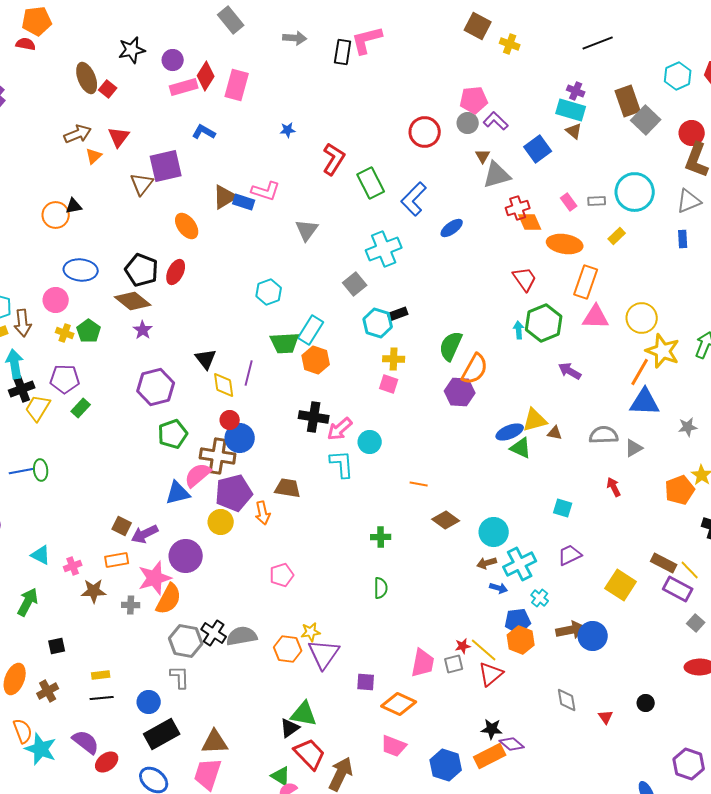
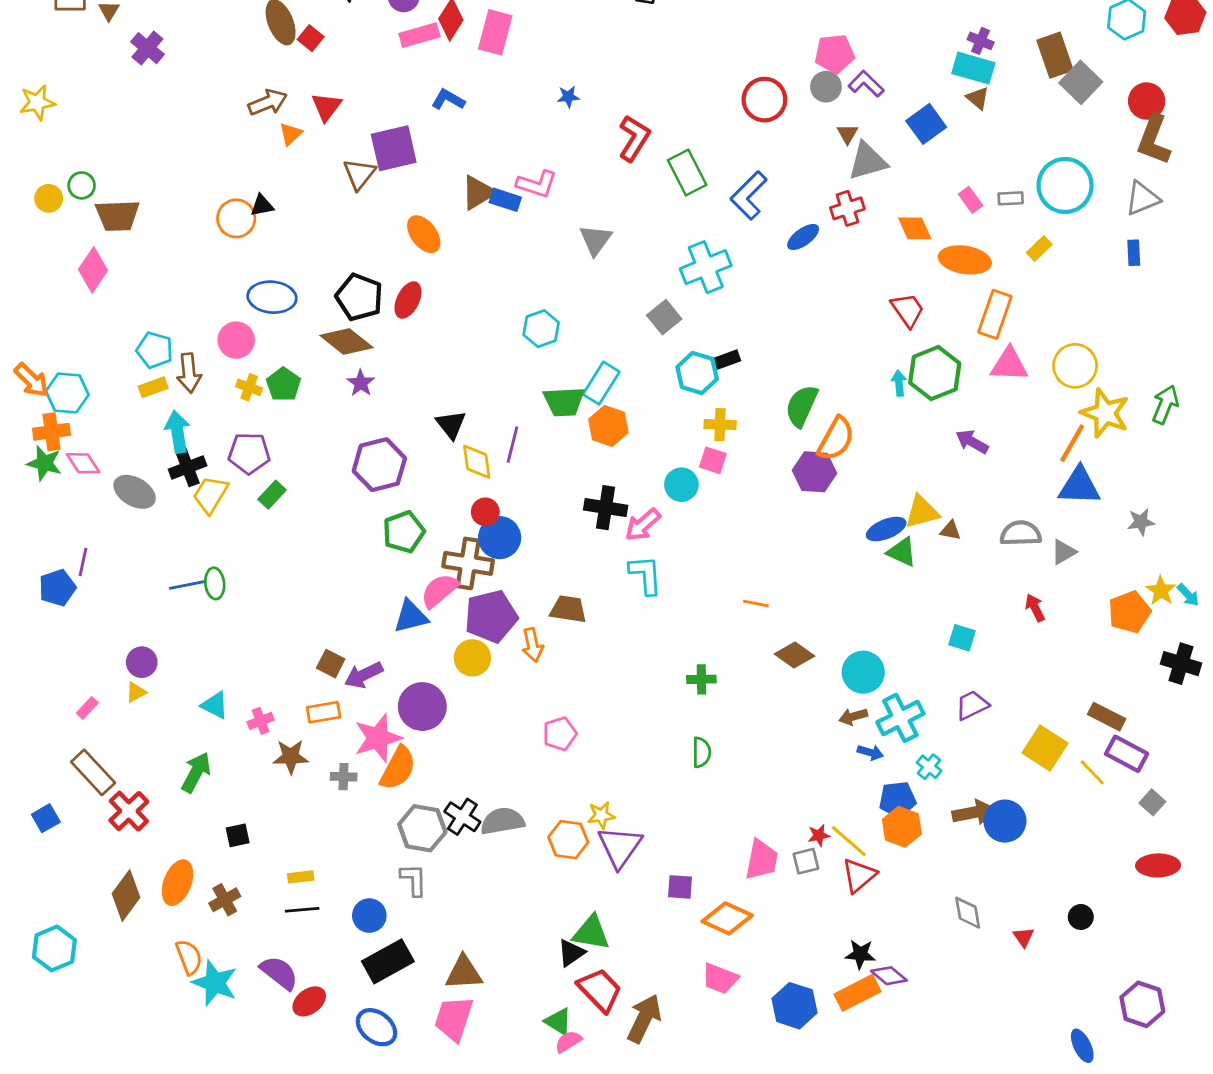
red cross: (518, 208) -> (847, 208), moved
cyan circle: (370, 442) -> (681, 485), moved
yellow line: (690, 570) -> (1092, 772), moved

